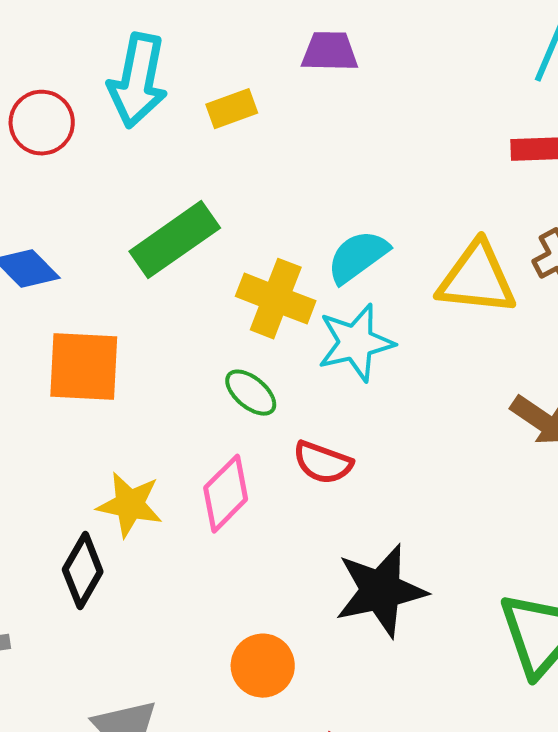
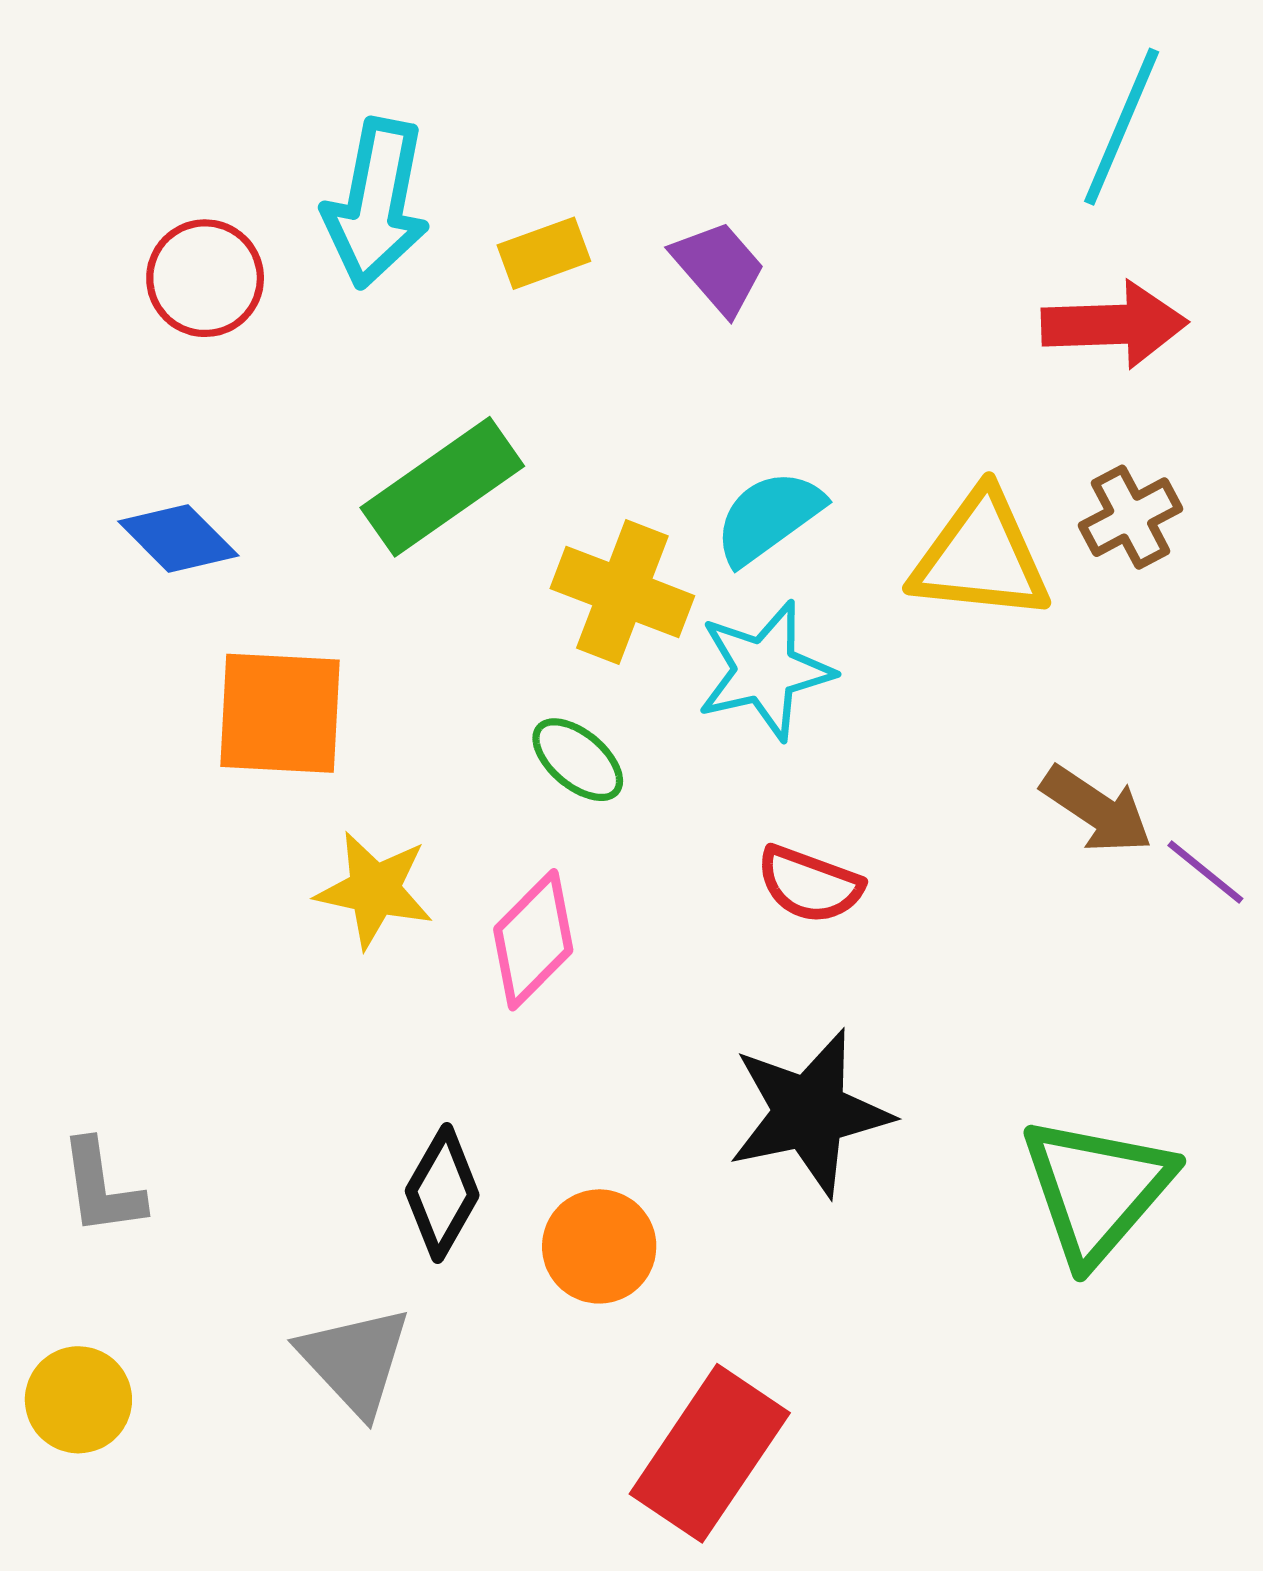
purple trapezoid: (330, 52) -> (719, 267), moved, turned 48
red semicircle: (323, 463) -> (810, 884), moved
yellow star: (130, 505) -> (374, 890), moved
black diamond: (83, 571) -> (442, 1193), moved

